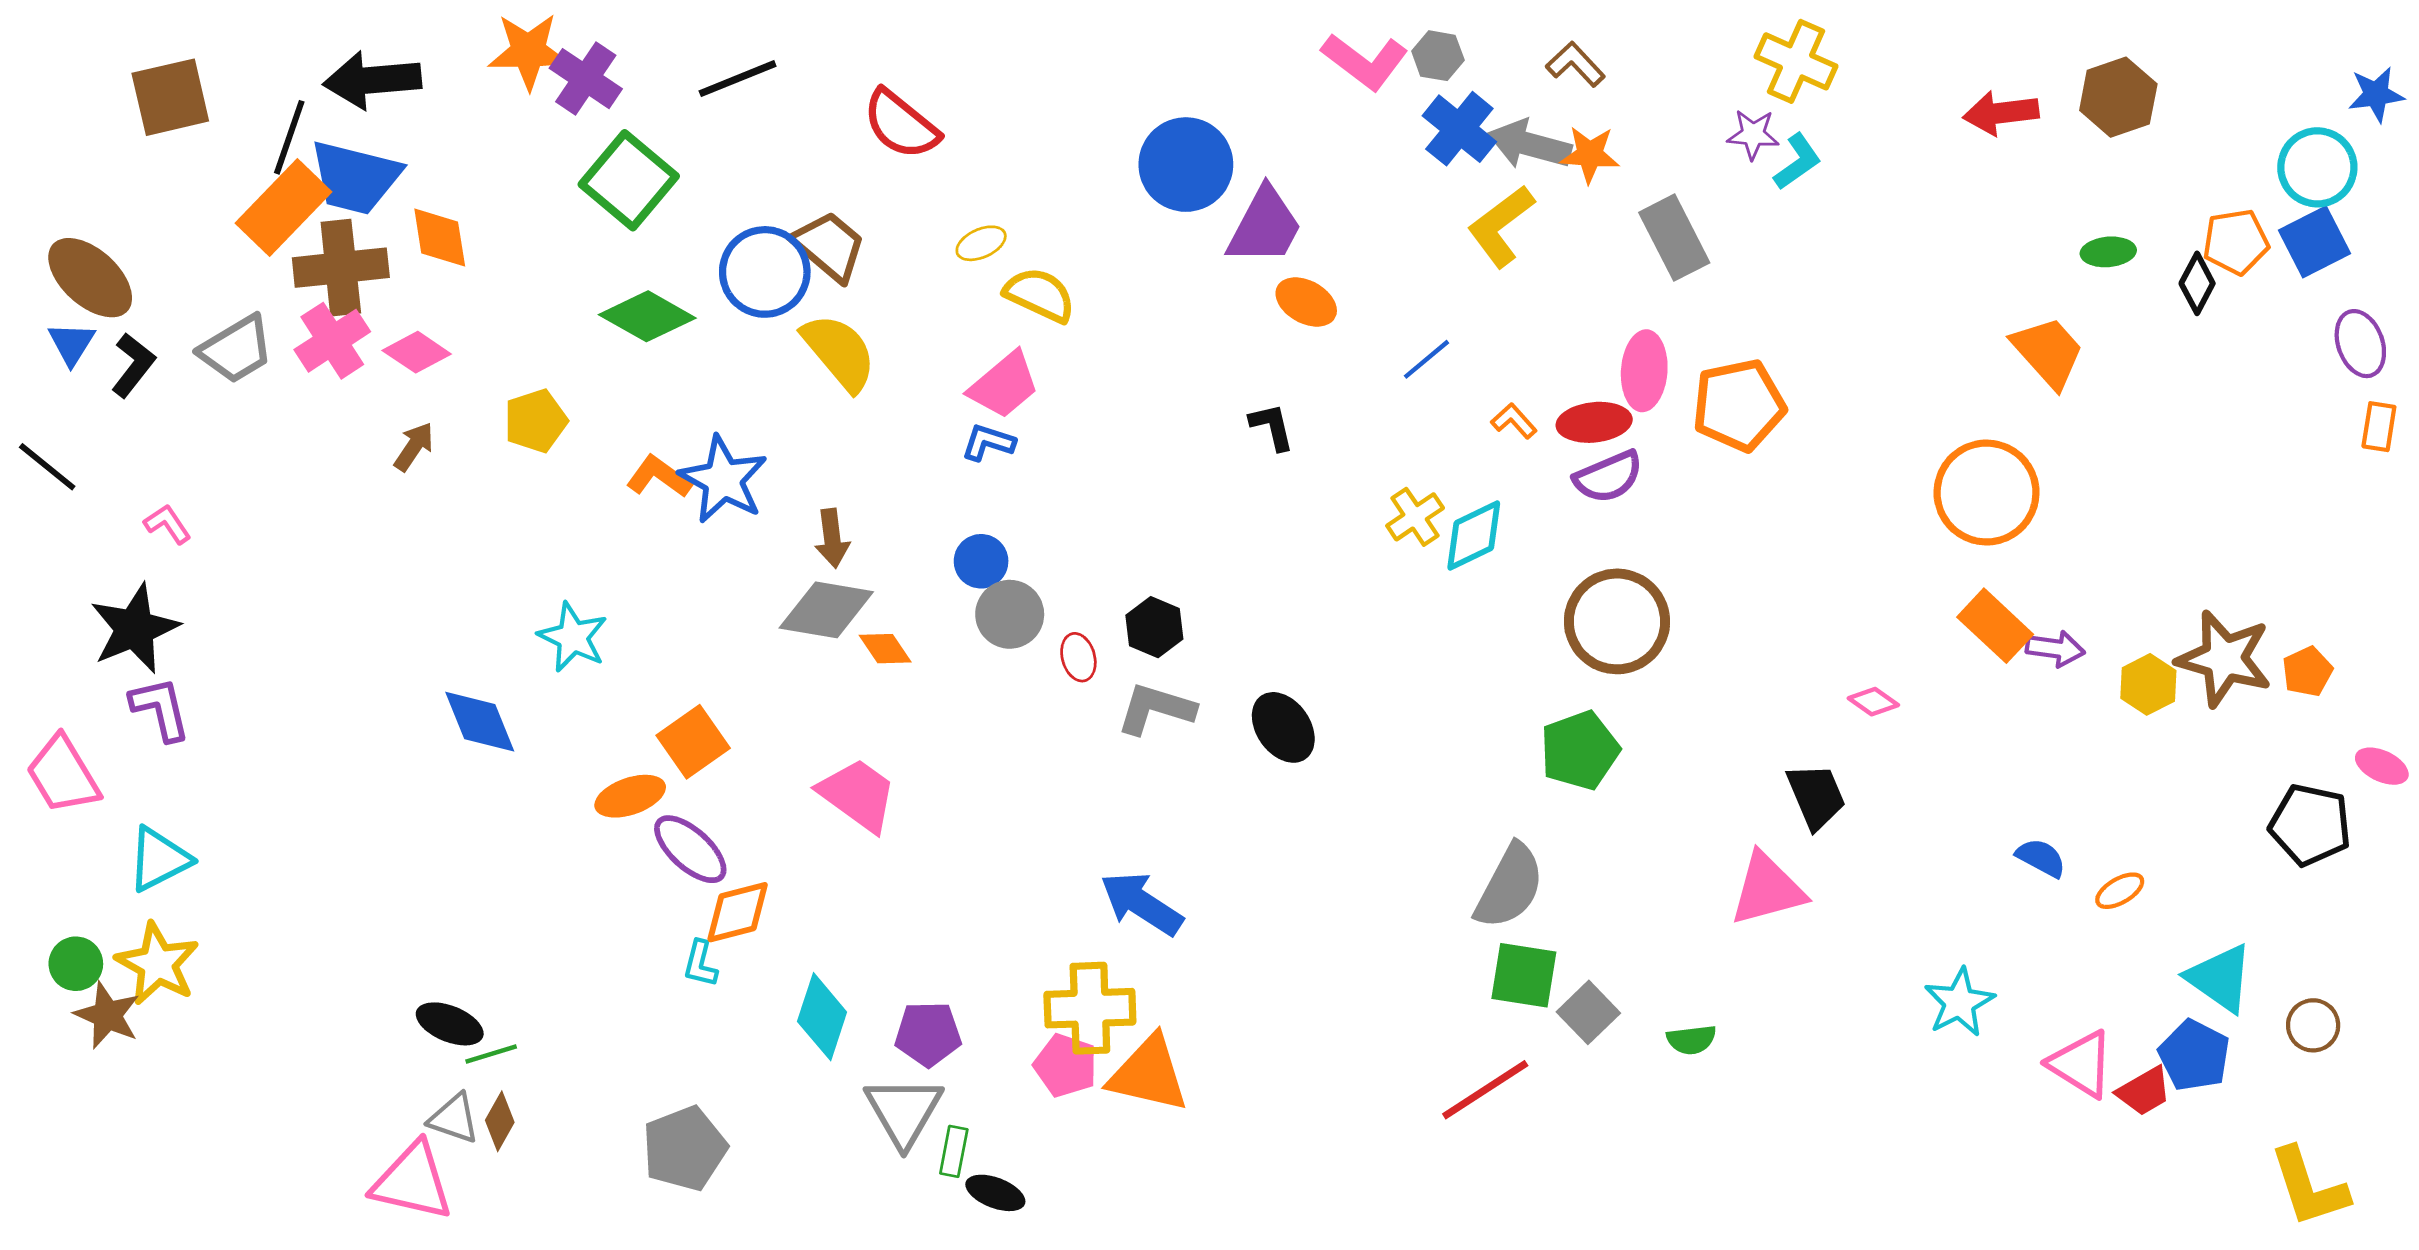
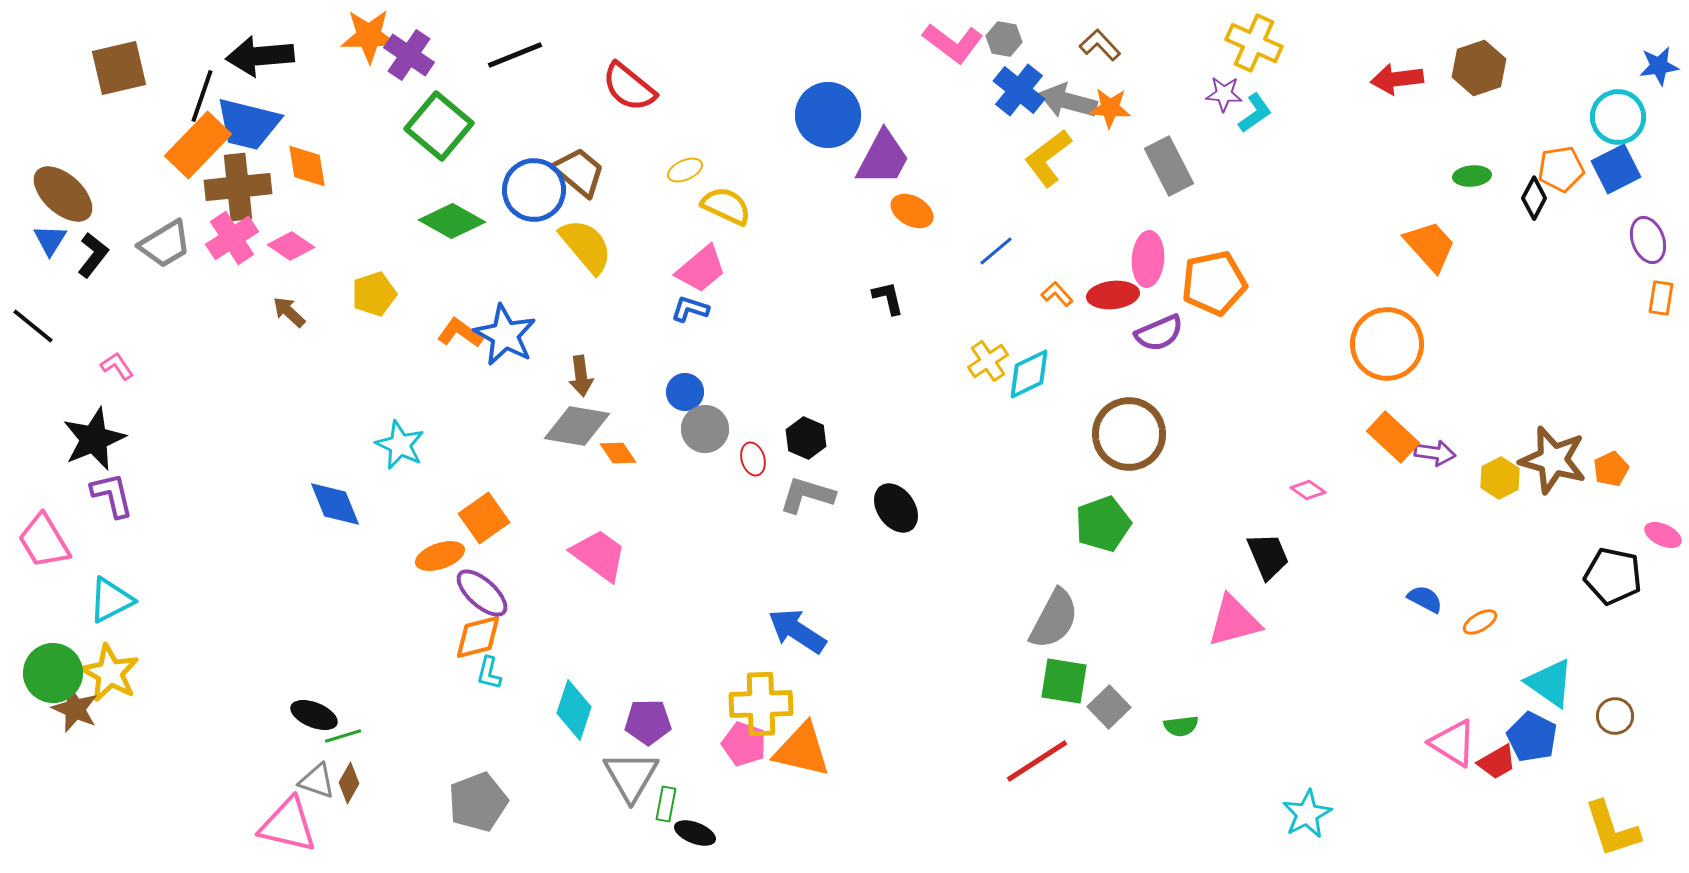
brown arrow: (414, 447) -> (289, 312), turned -81
purple semicircle: (1608, 477) -> (1159, 333), moved
orange diamond: (738, 912) -> (478, 637), moved
green circle: (76, 964) -> (53, 673), size x1.6
cyan star: (1959, 1002) -> (1307, 814), moved

